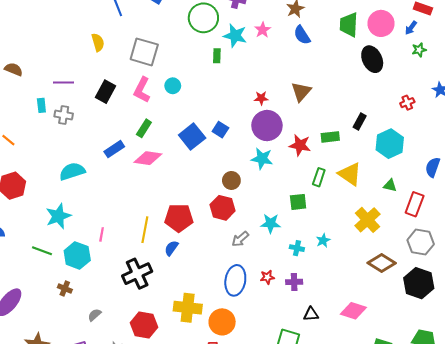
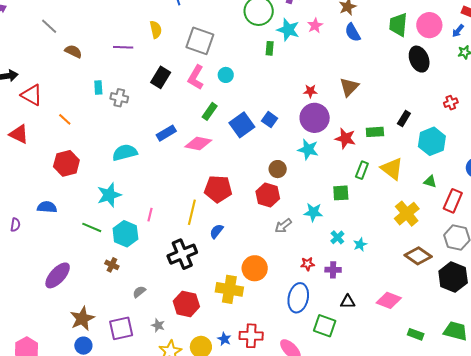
purple line: (63, 83) -> (123, 47), moved
green rectangle: (144, 128) -> (210, 111), moved
red pentagon: (179, 218) -> (218, 189), moved
cyan star: (323, 240) -> (360, 245), moved
cyan cross: (297, 248) -> (337, 237), turned 32
blue ellipse: (235, 280) -> (298, 298), moved
orange circle: (222, 322) -> (255, 268), moved

